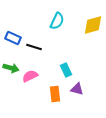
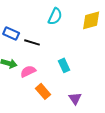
purple triangle: (77, 89) -> (75, 98), moved, turned 40
orange rectangle: (55, 94) -> (43, 91), moved, turned -35

